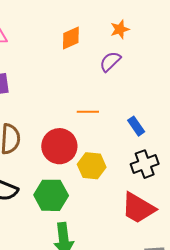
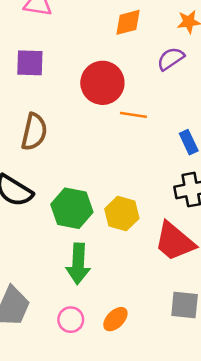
red circle: (59, 146) -> (102, 83), moved
yellow hexagon: (92, 166) -> (122, 214), moved

